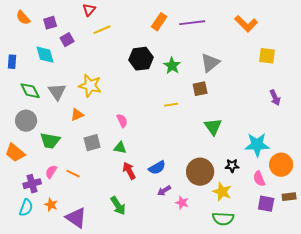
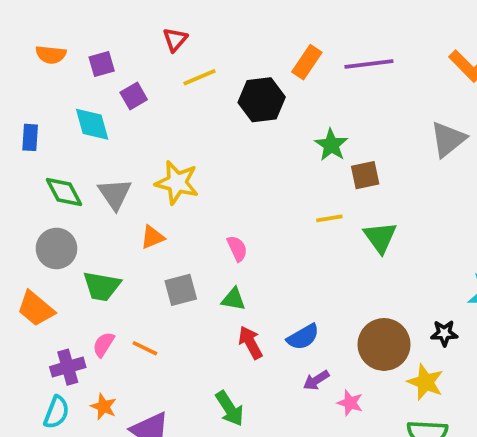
orange semicircle: (23, 18) -> (51, 55), turned -42
black hexagon: (141, 59) -> (262, 100), moved
gray triangle: (210, 63) -> (448, 139), moved
brown square: (200, 89) -> (365, 175), moved
green triangle: (213, 127) -> (380, 237), moved

